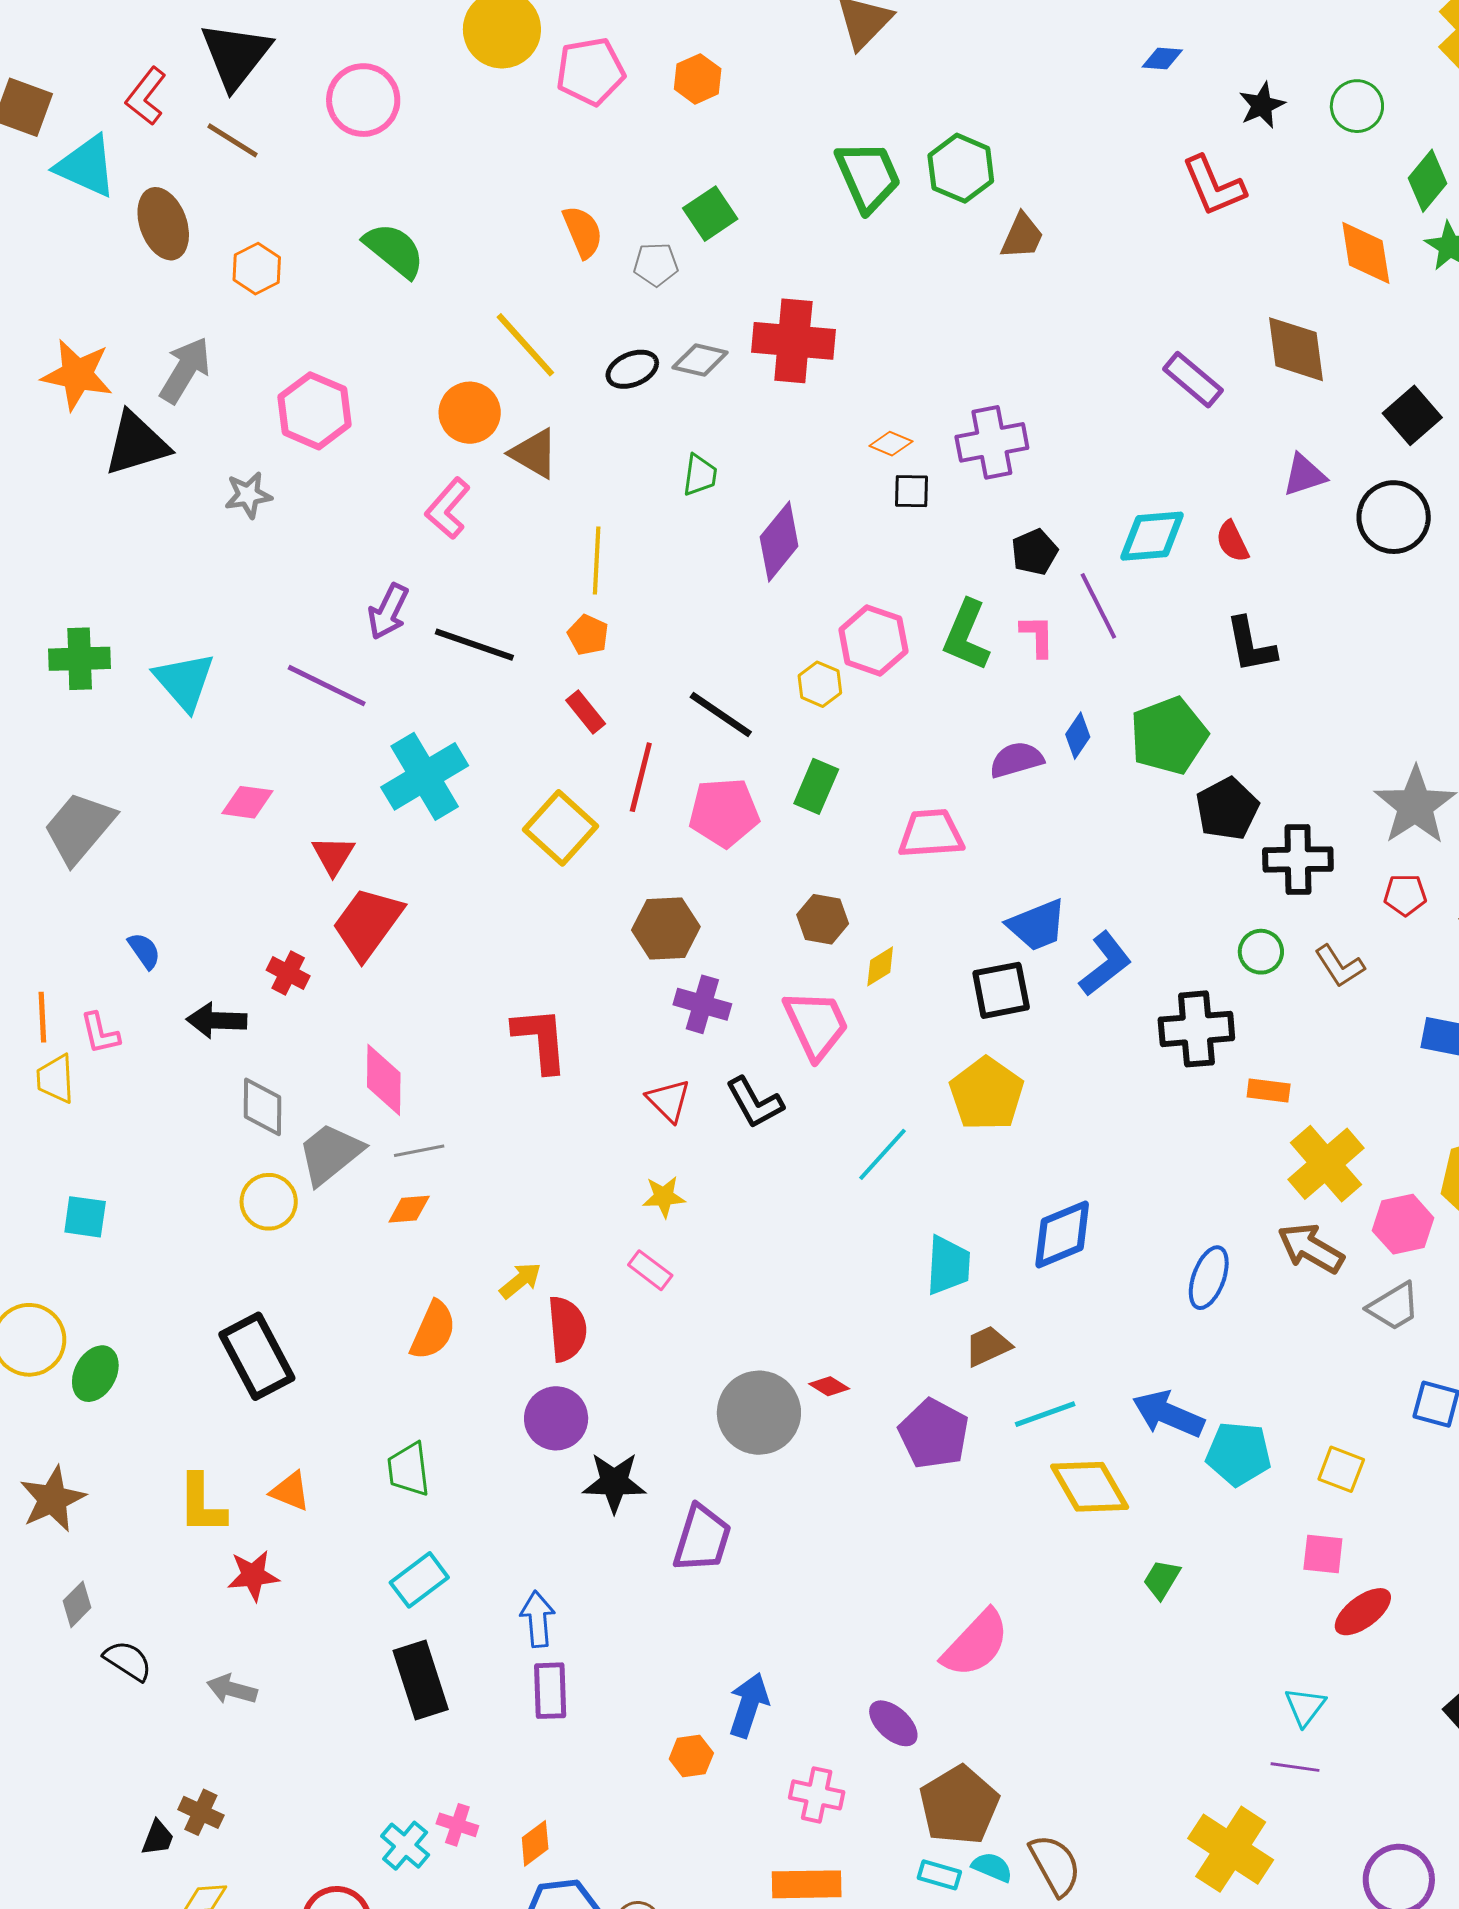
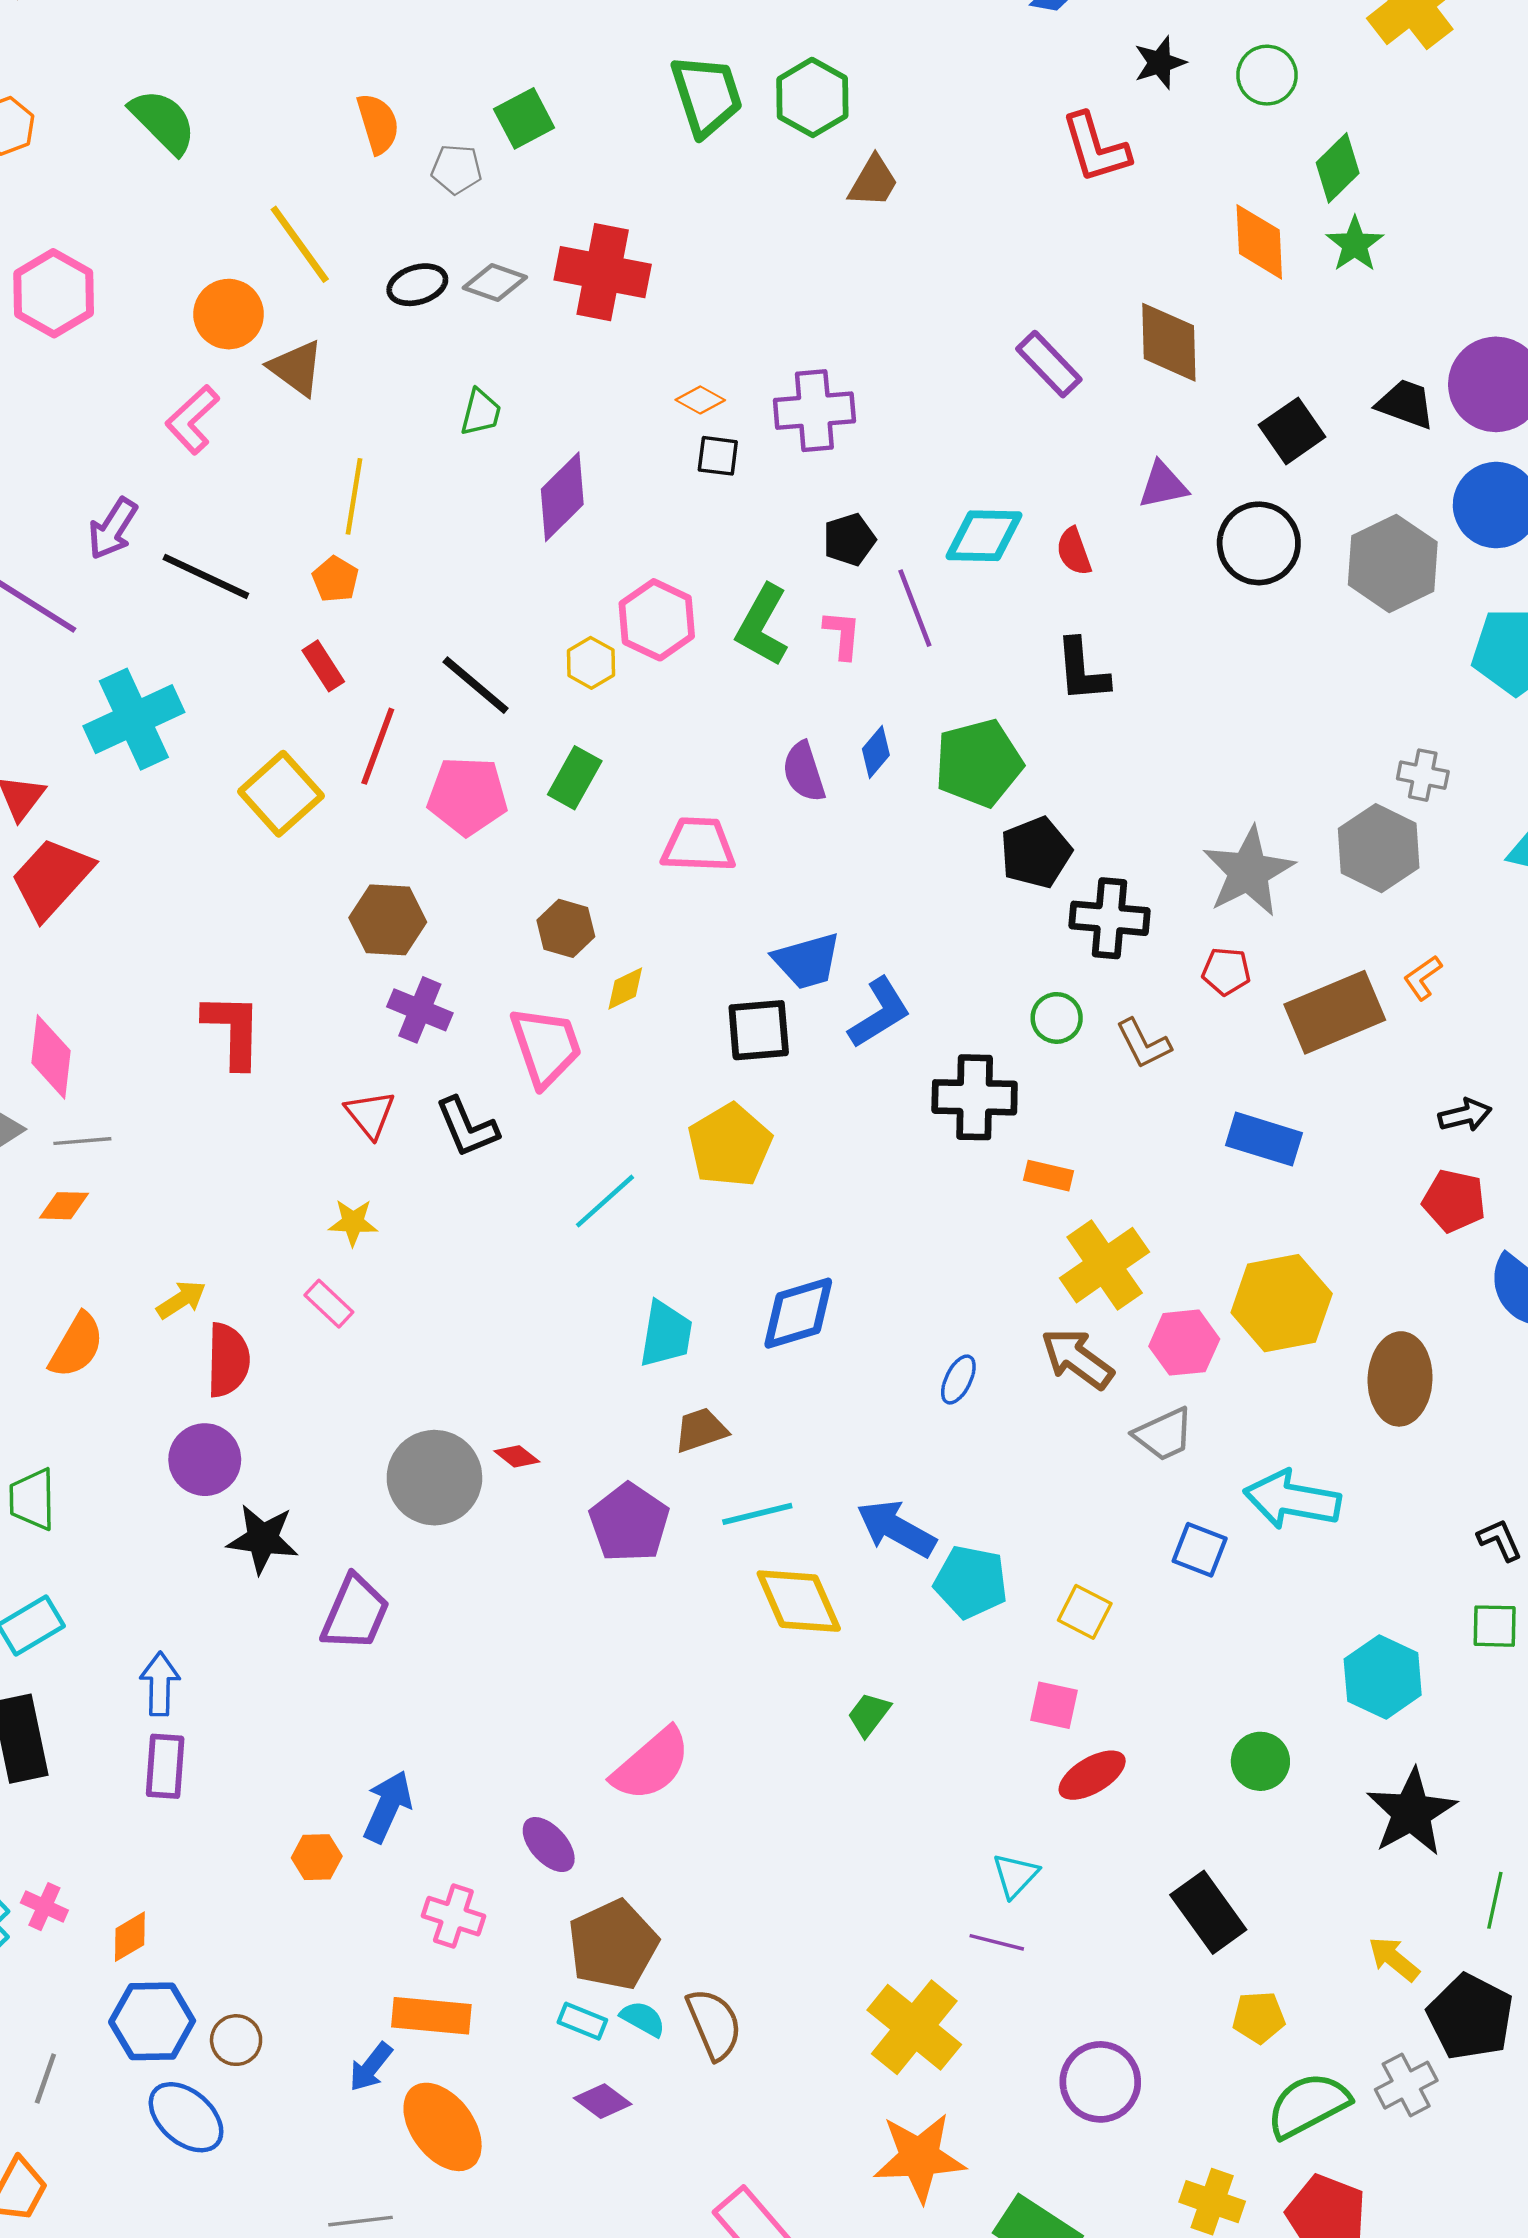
purple semicircle: (1016, 760) -> (804, 772), turned -98
blue ellipse: (1209, 1278) -> (958, 1380), size x0.7

